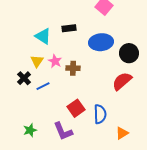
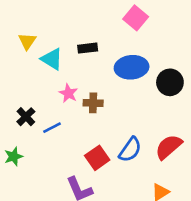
yellow triangle: (37, 61) -> (27, 41), moved
red semicircle: (122, 81) -> (169, 147), moved
blue semicircle: (100, 114) -> (130, 150), moved, turned 36
green star: (30, 130) -> (14, 156), moved

